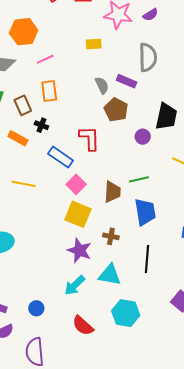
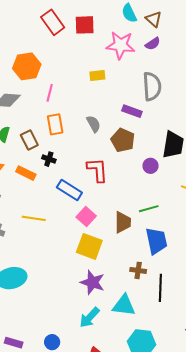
pink line: (45, 59) -> (50, 93), turned -48
gray semicircle: (102, 85) -> (94, 124), moved
brown cross: (111, 236) -> (138, 270), moved

